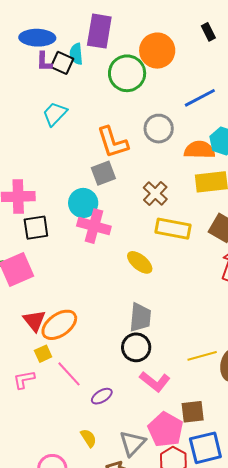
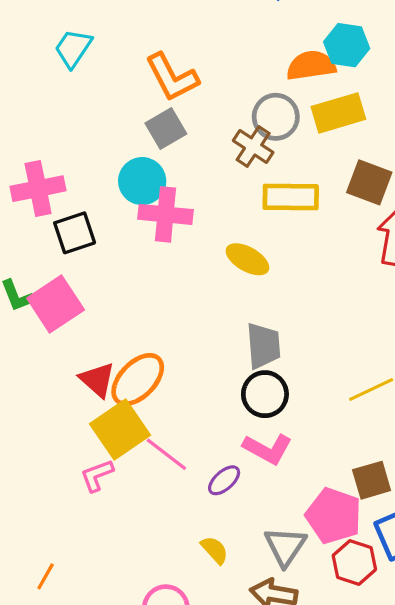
gray circle: (159, 129) -> (276, 117), moved
yellow square: (43, 354) -> (120, 429), size x2.0
pink L-shape: (155, 381) -> (268, 449), moved

